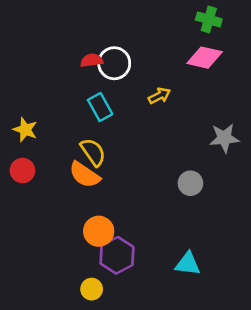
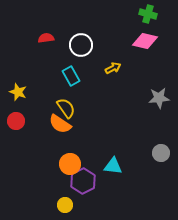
red semicircle: (92, 60) -> (46, 38), moved
gray circle: (190, 183) -> (161, 153), moved
cyan triangle: (188, 264) -> (113, 166), moved

